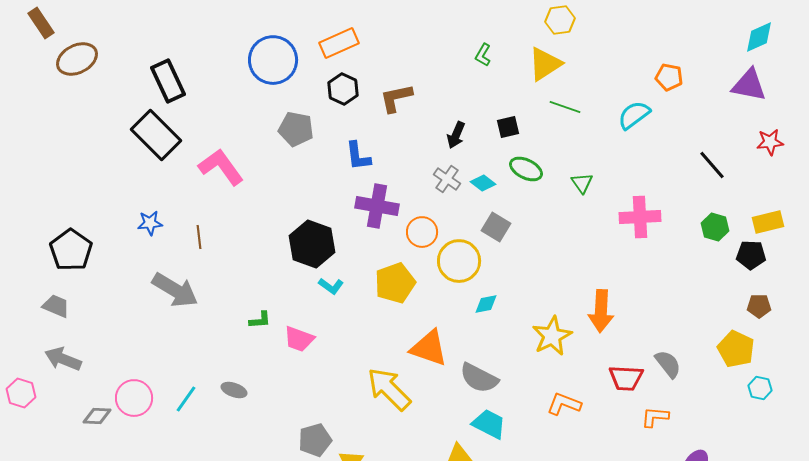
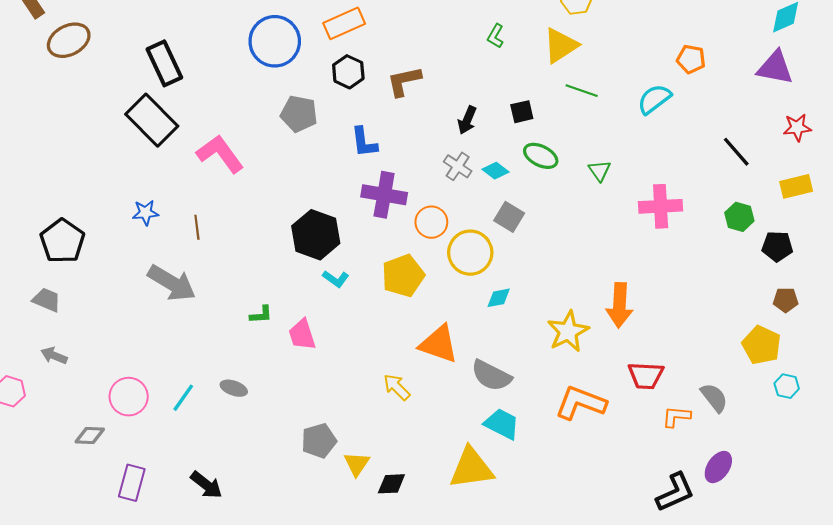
yellow rectangle: (768, 222) -> (796, 186), moved
pink trapezoid: (299, 339) -> (302, 335), turned 52
gray arrow: (63, 359) -> (54, 356), size x0.7
gray semicircle: (668, 364) -> (714, 398), moved
yellow arrow: (389, 389) -> (397, 387), size x0.6
orange L-shape: (564, 404) -> (581, 403), size x1.4
gray diamond: (97, 416) -> (90, 435), moved

